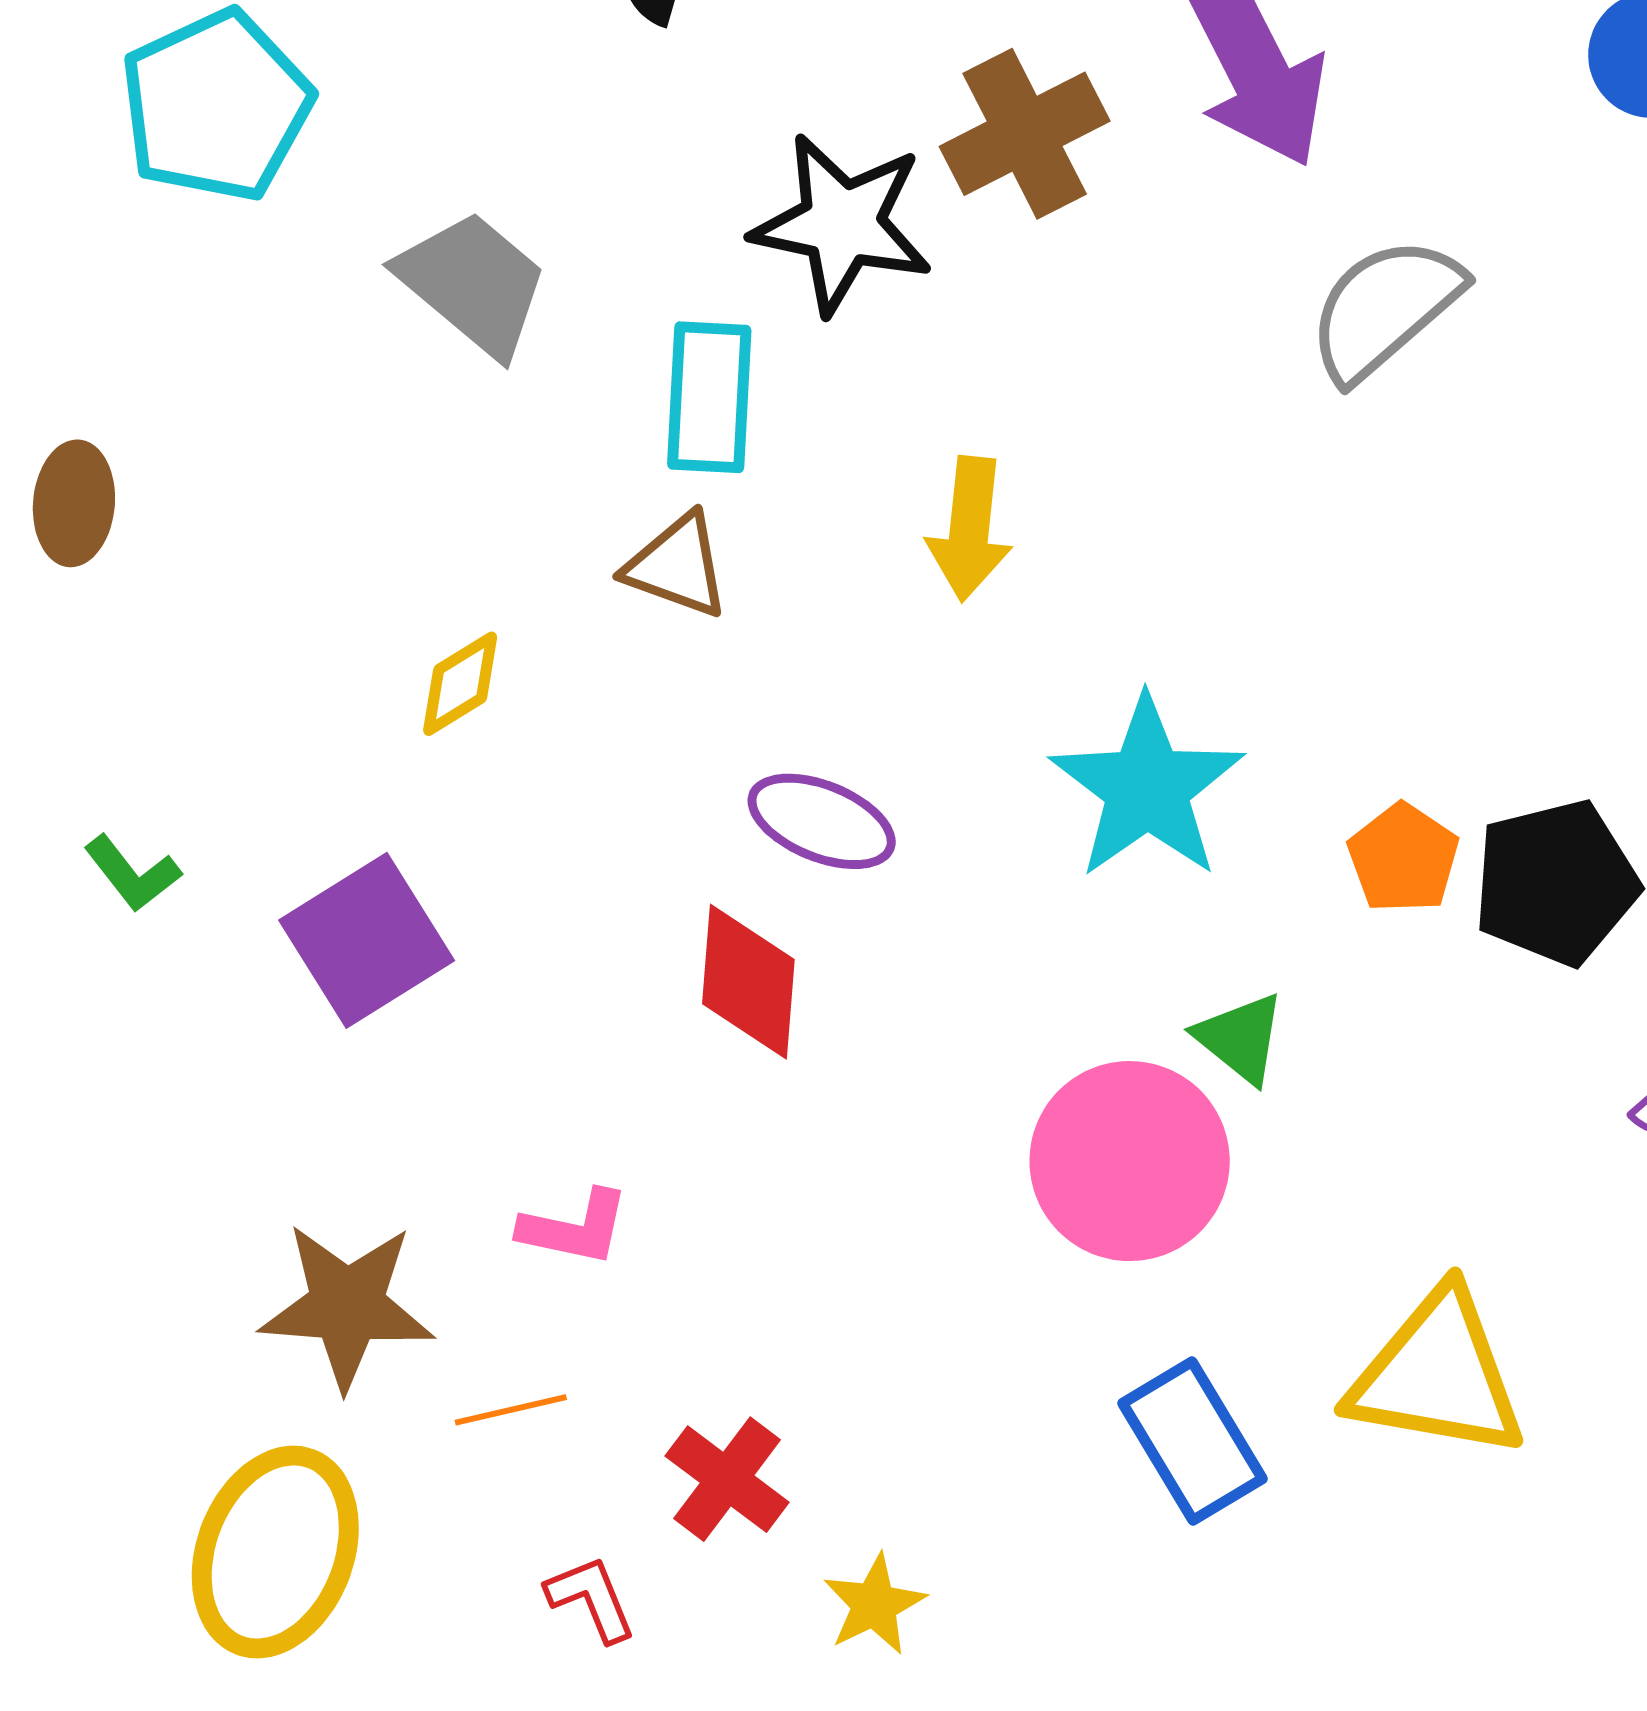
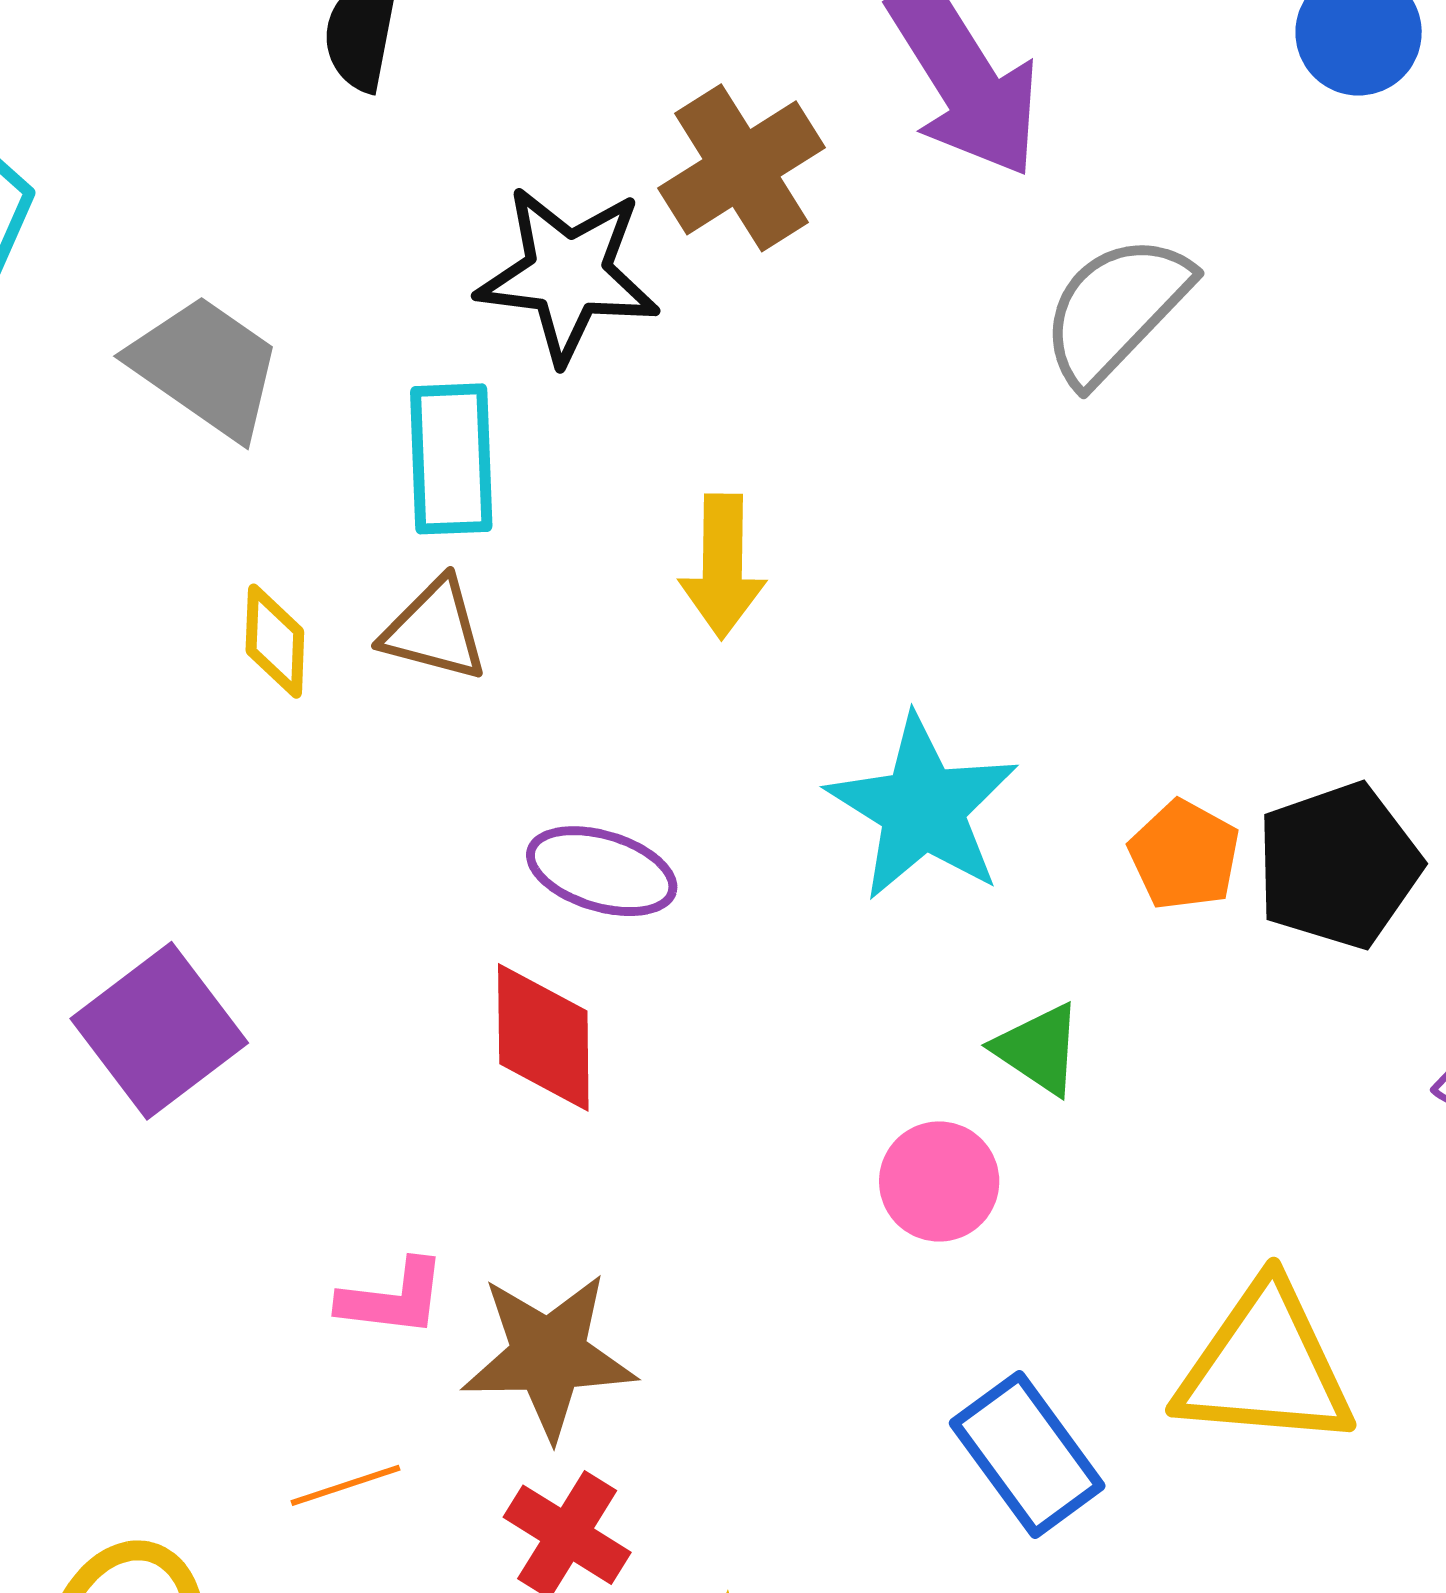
yellow diamond: (460, 684) -> (275, 641), moved, turned -51
pink circle: (1130, 1161) -> (939, 1181), size x0.6
brown star: (347, 1306) -> (549, 1356), moved

